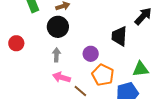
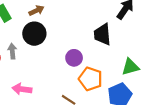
gray arrow: (56, 55) -> (12, 51), moved
pink arrow: (61, 77) -> (22, 89), moved

